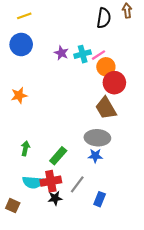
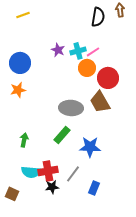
blue circle: (21, 45) -> (20, 63), moved
orange circle: (106, 67) -> (87, 68), moved
gray ellipse: (97, 138) -> (71, 108), moved
green rectangle: (58, 156) -> (62, 135), moved
blue star: (95, 156) -> (90, 147), size x1.5

